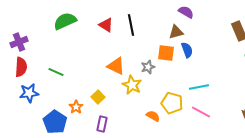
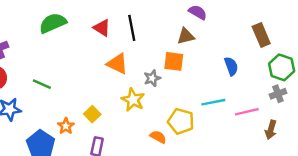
blue semicircle: (187, 50) -> (231, 66), moved
orange triangle: (116, 66) -> (117, 64), moved
pink line: (201, 112) -> (247, 112), moved, turned -42

